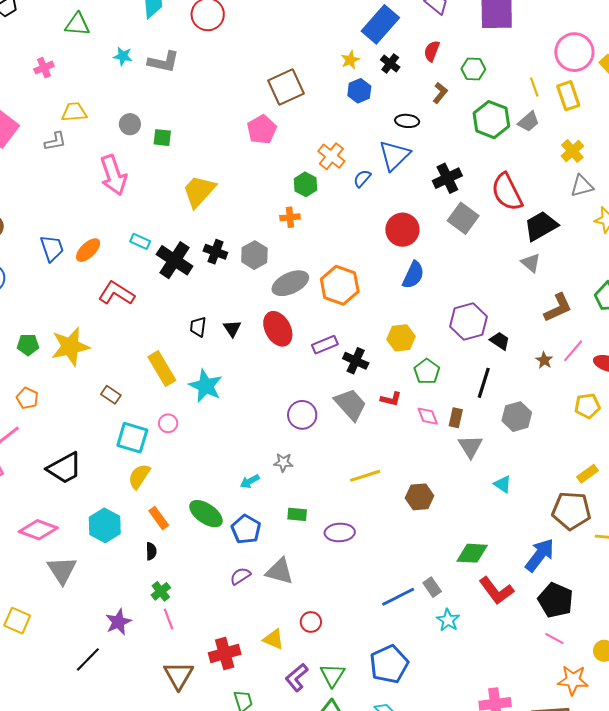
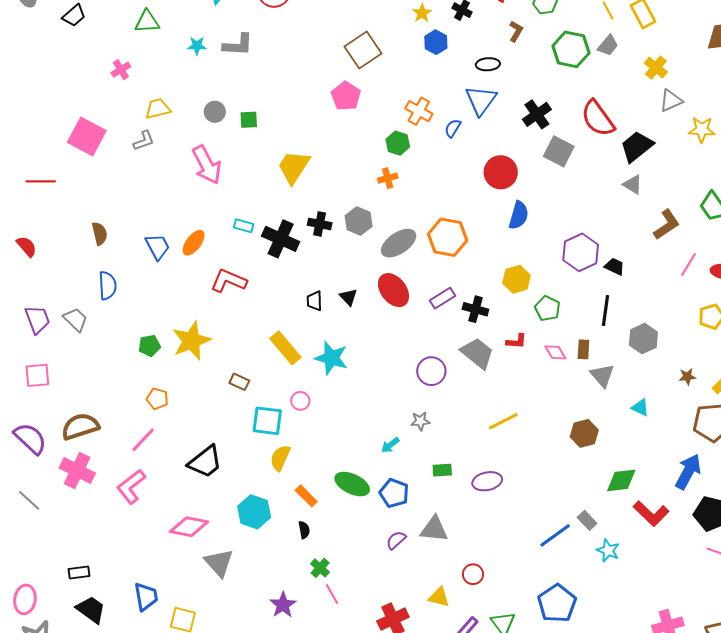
brown star: (544, 360) -> (687, 377), moved, turned -30
brown hexagon: (420, 497) -> (584, 433), moved

